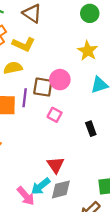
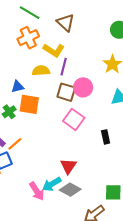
purple line: (25, 98) -> (64, 67), moved
pink square: (55, 115) -> (74, 119), size x1.5
gray diamond: (61, 189) -> (70, 190), turned 35

